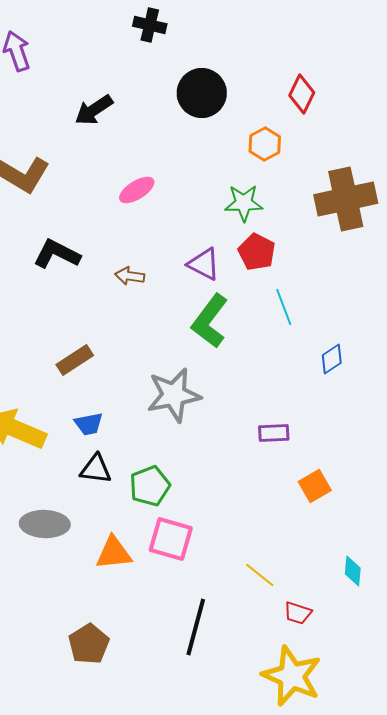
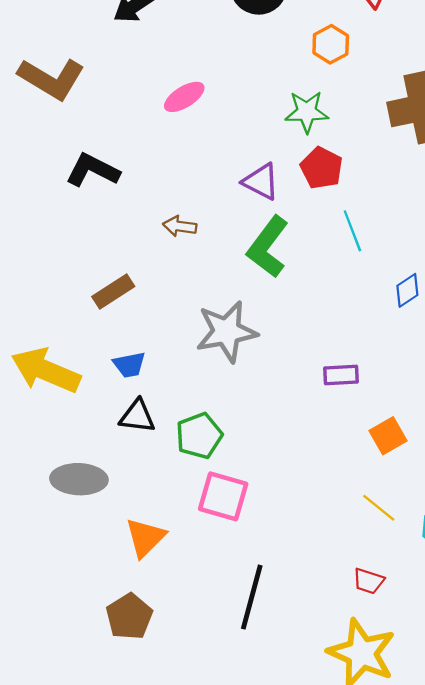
brown arrow: (130, 276) -> (180, 226), moved
orange triangle: (114, 553) -> (145, 538), moved, turned -39
yellow line: (260, 575) -> (379, 508), moved

